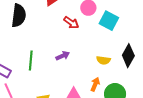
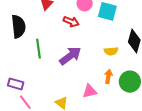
purple arrow: (63, 56) -> (70, 56), size x1.6
green line: (31, 61) -> (39, 49), moved

